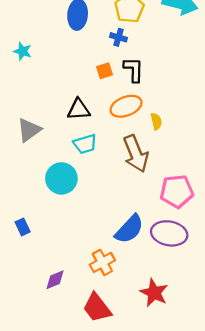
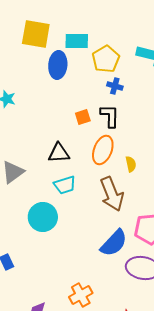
blue cross: (119, 37) -> (115, 86), moved
orange ellipse: (126, 106) -> (103, 150), turned -48
blue semicircle: (129, 229) -> (114, 243), moved

